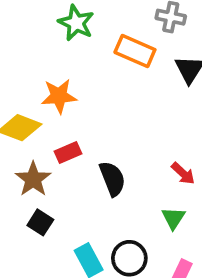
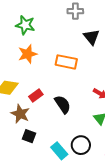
orange rectangle: (135, 51) -> (66, 62), moved
orange star: (59, 96) -> (28, 54), moved

